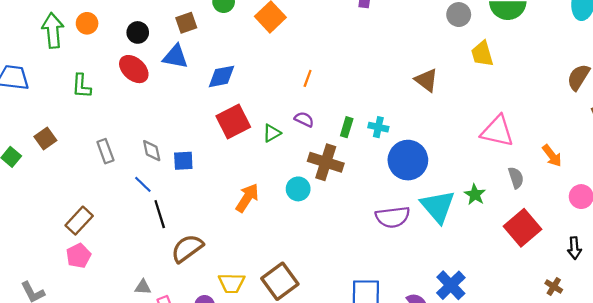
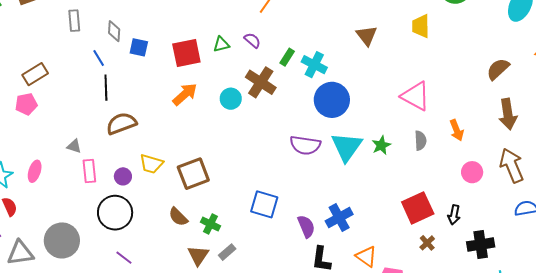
red square: (233, 121) -> (186, 53), moved
cyan cross: (378, 127) -> (314, 65), size x1.4
red square: (523, 228) -> (418, 208), moved

